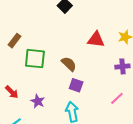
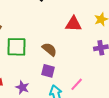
purple square: (76, 85) -> (48, 71), moved
pink line: (117, 98) -> (77, 84), moved

